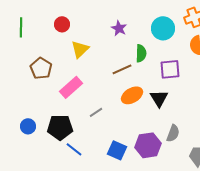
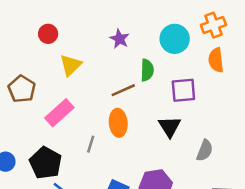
orange ellipse: (132, 95) -> (118, 123), moved, turned -65
gray line: (96, 112) -> (91, 144), turned -40
black pentagon: (60, 127) -> (46, 163), turned 30
gray semicircle: (173, 133) -> (205, 150), moved

